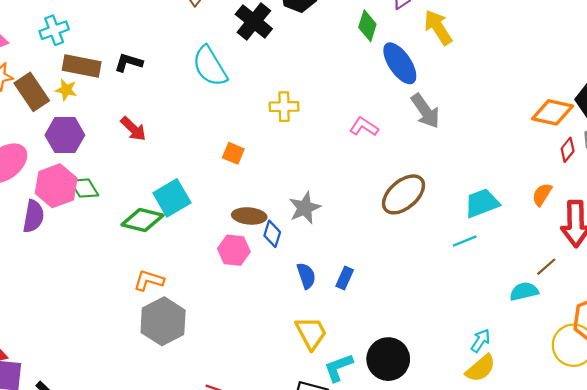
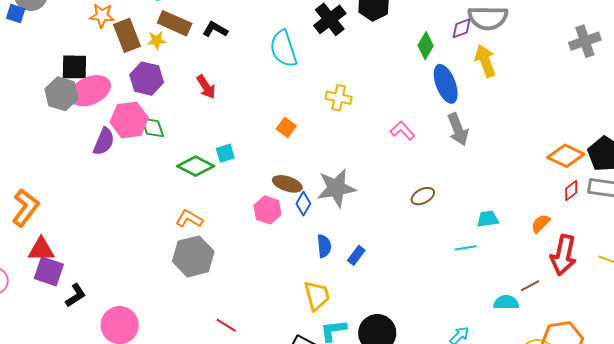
yellow star: (66, 90) -> (157, 40), turned -30
brown ellipse: (403, 194) -> (423, 196), size x0.6
cyan square: (172, 198) -> (225, 153), size x0.6
cyan trapezoid: (482, 203) -> (488, 219), size x0.7
gray star: (305, 208) -> (336, 188), size x1.4

